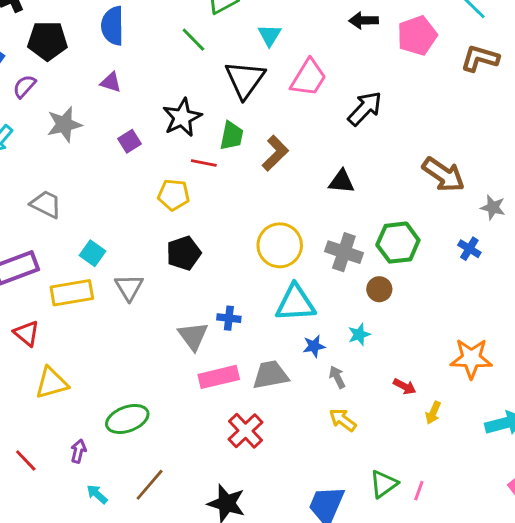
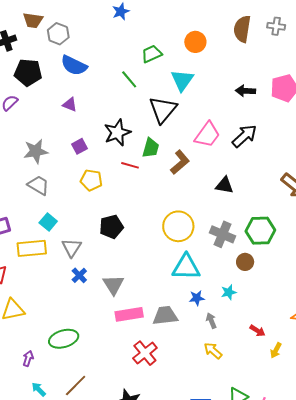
black arrow: (364, 20) -> (245, 91), moved
blue semicircle: (113, 26) -> (74, 65), turned -68
cyan triangle: (270, 35) -> (182, 80), size x1.4
pink trapezoid: (308, 78) -> (207, 135), moved
gray star: (64, 124) -> (36, 151), moved
yellow pentagon: (174, 195) -> (91, 180), moved
gray trapezoid: (46, 204) -> (38, 185), moved
blue cross: (229, 318) -> (79, 275), moved, turned 35

